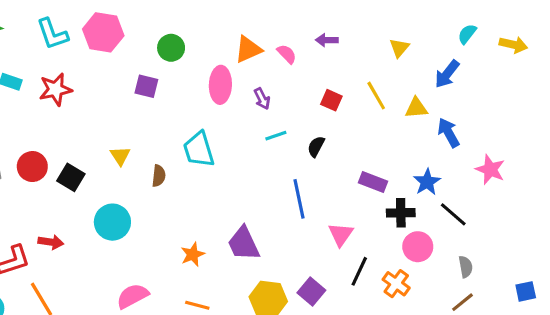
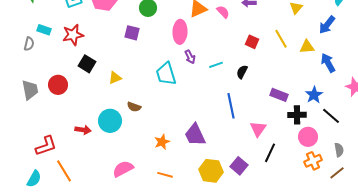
purple arrow: (262, 99) -> (190, 57), moved
yellow triangle: (120, 156) -> (115, 78), turned 40
brown semicircle: (159, 176) -> (134, 107), moved, turned 104
black square: (71, 177) -> (87, 64), moved
red arrow: (51, 242) -> (83, 130), moved
orange cross: (396, 284) -> (313, 161), moved, turned 30

